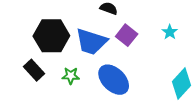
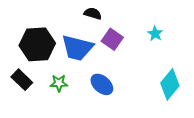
blue ellipse: (114, 80) -> (102, 84), size x0.7

